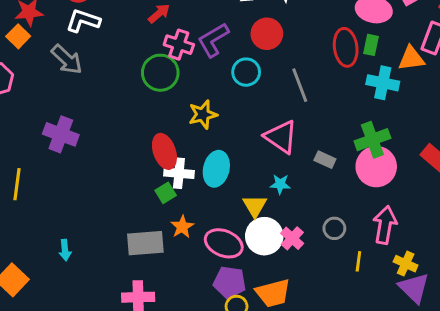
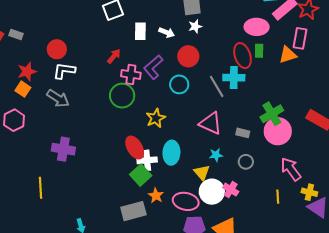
cyan cross: (383, 83) -> (234, 78), moved
green square: (166, 193) -> (141, 175), size x1.5
pink arrow: (385, 225) -> (291, 169), turned -35
gray circle: (334, 228) -> (246, 162), moved

